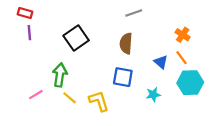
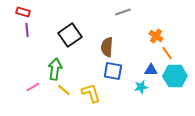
orange cross: (183, 35) -> (156, 36), moved
brown semicircle: (126, 43) -> (107, 47), moved
blue triangle: (161, 62) -> (151, 70), moved, turned -40

